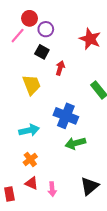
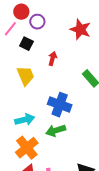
black square: (42, 52) -> (26, 44), moved
green arrow: (75, 143) -> (56, 131), moved
orange cross: (30, 159) -> (27, 148), size x1.6

